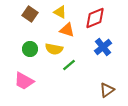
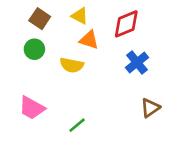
green circle: (30, 49) -> (34, 49), moved
green line: (69, 65) -> (77, 125), moved
brown triangle: (107, 90) -> (150, 108), moved

